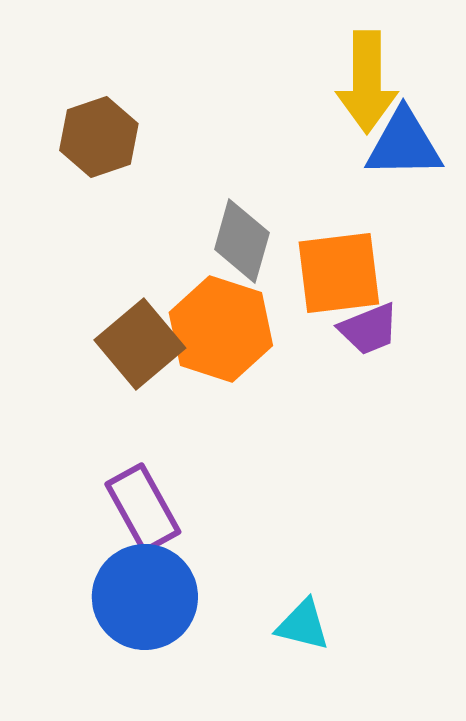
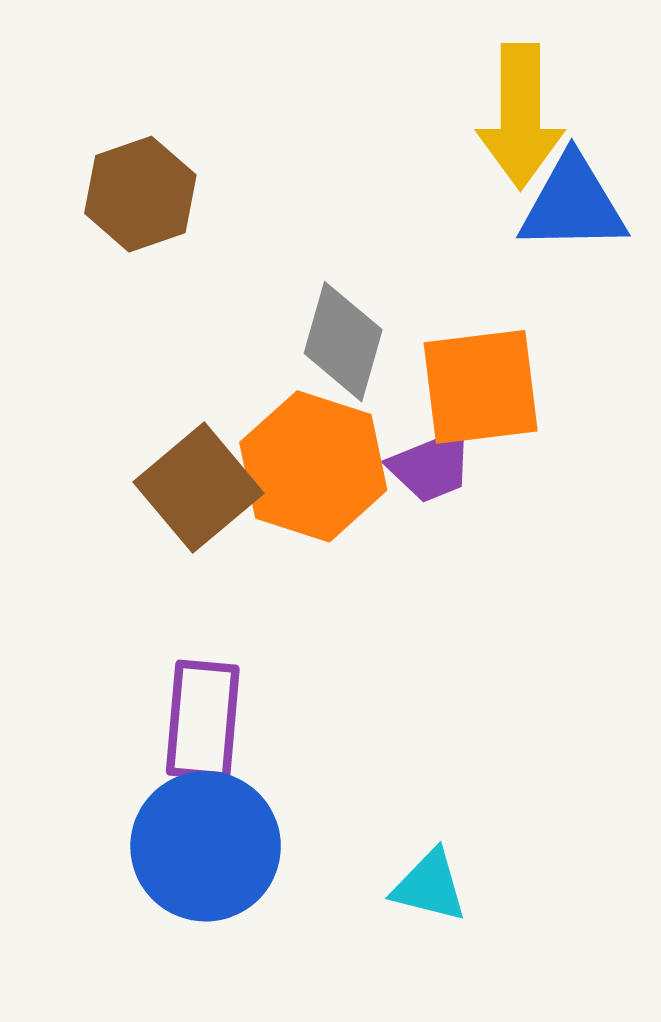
purple trapezoid: (369, 329) -> (431, 466), moved
purple rectangle: (143, 508) -> (203, 720), turned 34

